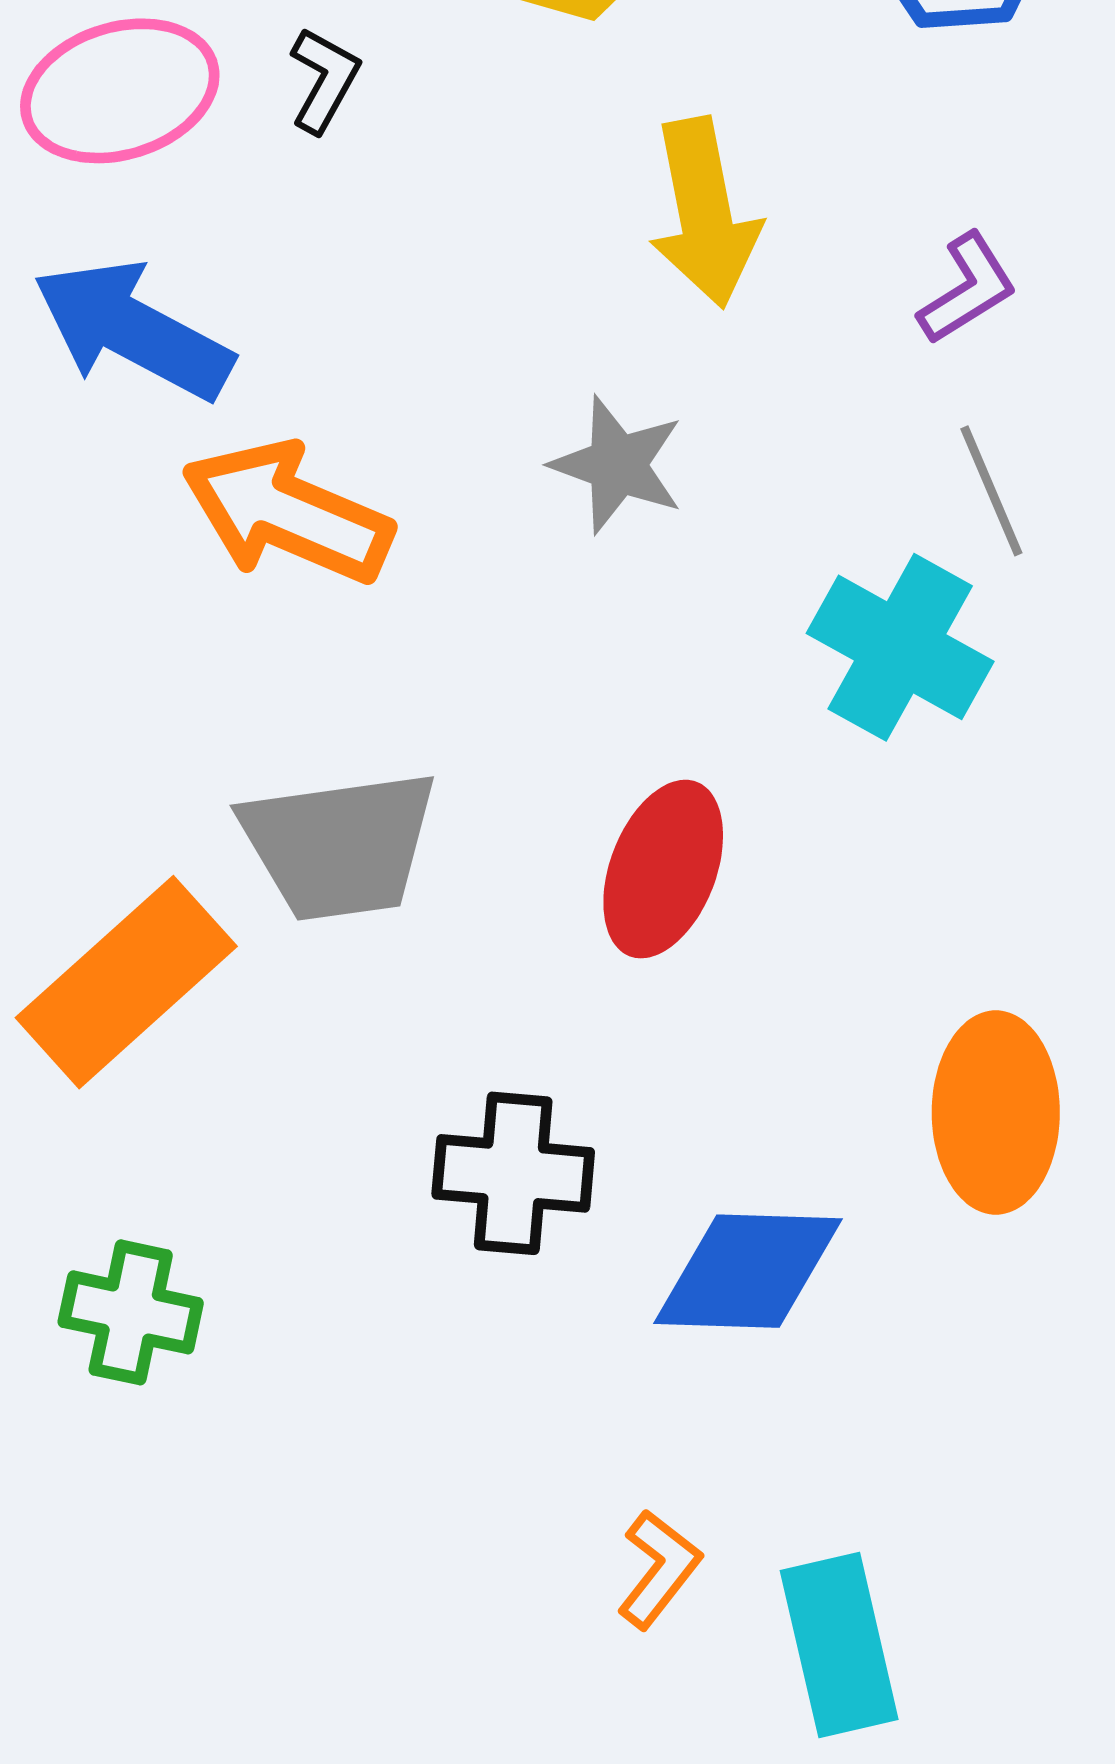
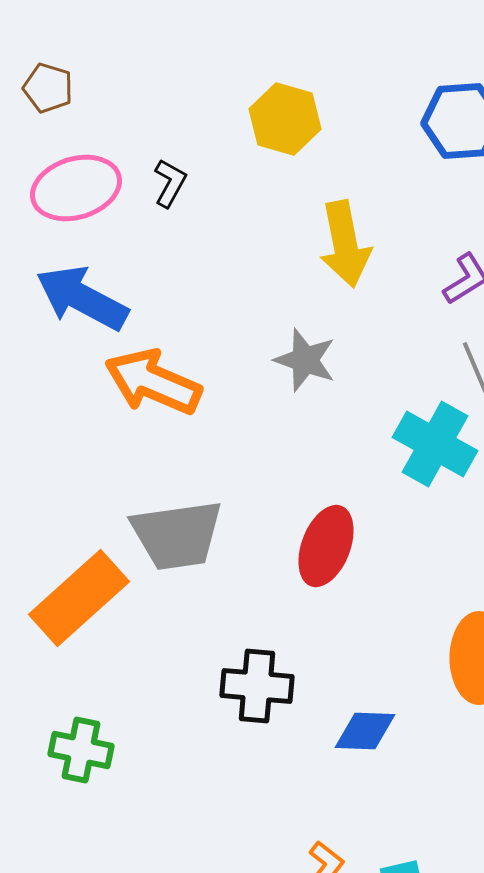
blue diamond: (748, 1271) -> (365, 731), size x0.7

